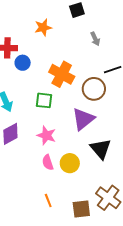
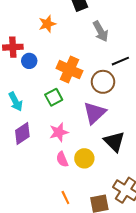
gray arrow: (95, 39) -> (101, 31), size x1.5
green square: (44, 100) -> (54, 97), turned -30
pink star: (46, 135) -> (59, 132), turned -30

